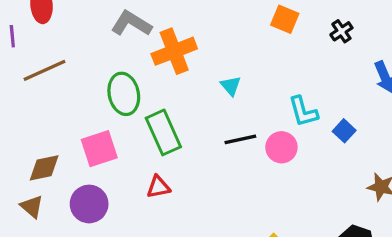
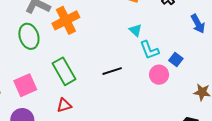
cyan triangle: (231, 86) -> (135, 30), moved
green ellipse: (124, 94) -> (29, 36), moved
pink circle: (281, 147) -> (159, 75), moved

